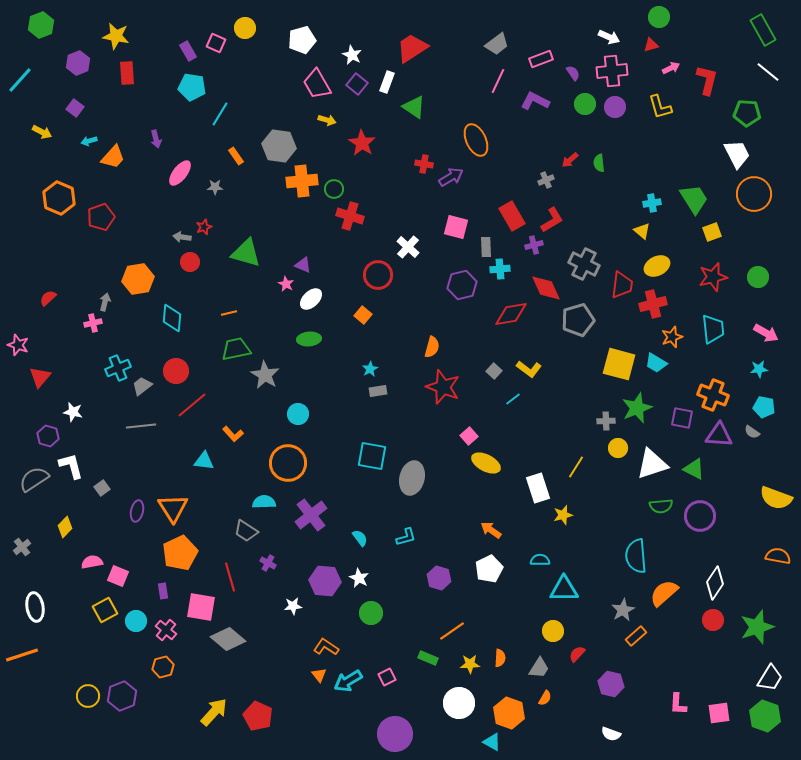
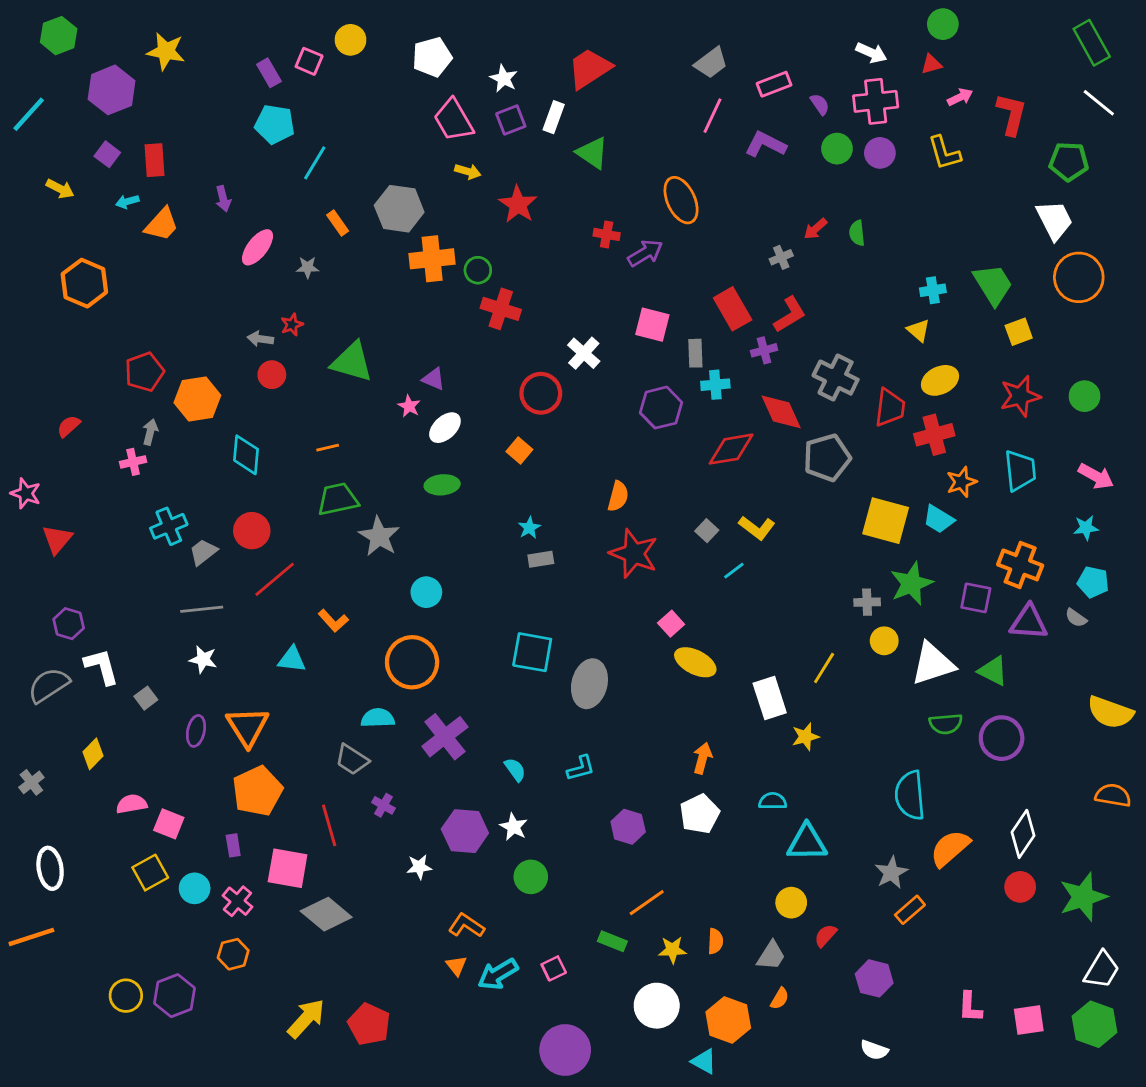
purple hexagon: (78, 63) -> (112, 90), size x1.4
red rectangle: (127, 73) -> (154, 160), moved
purple square: (357, 84) -> (511, 120), turned 30
red pentagon: (101, 217) -> (144, 372), moved
white star: (73, 412) -> (203, 659), moved
orange arrow: (491, 530) -> (702, 758), turned 70

